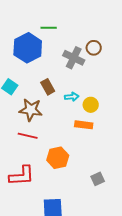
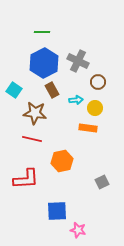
green line: (49, 28) -> (42, 32), moved
blue hexagon: (28, 48) -> (44, 63), moved
brown circle: (94, 48) -> (98, 82), moved

